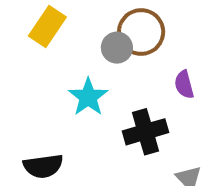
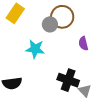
cyan star: (88, 97) -> (35, 49), turned -30
black cross: (146, 132) -> (68, 80), moved, turned 35

